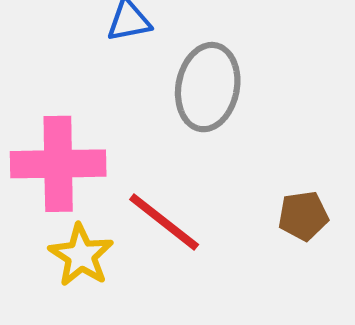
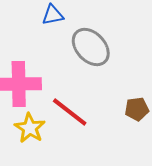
gray ellipse: (208, 87) -> (91, 47), turned -54

